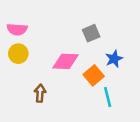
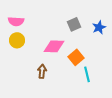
blue star: (114, 59) -> (99, 27), moved
brown arrow: (40, 93) -> (42, 71), moved

